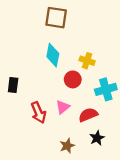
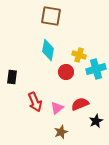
cyan cross: (106, 89) -> (96, 69), moved
pink triangle: (63, 107) -> (57, 108), moved
black star: (97, 138) -> (96, 121), moved

